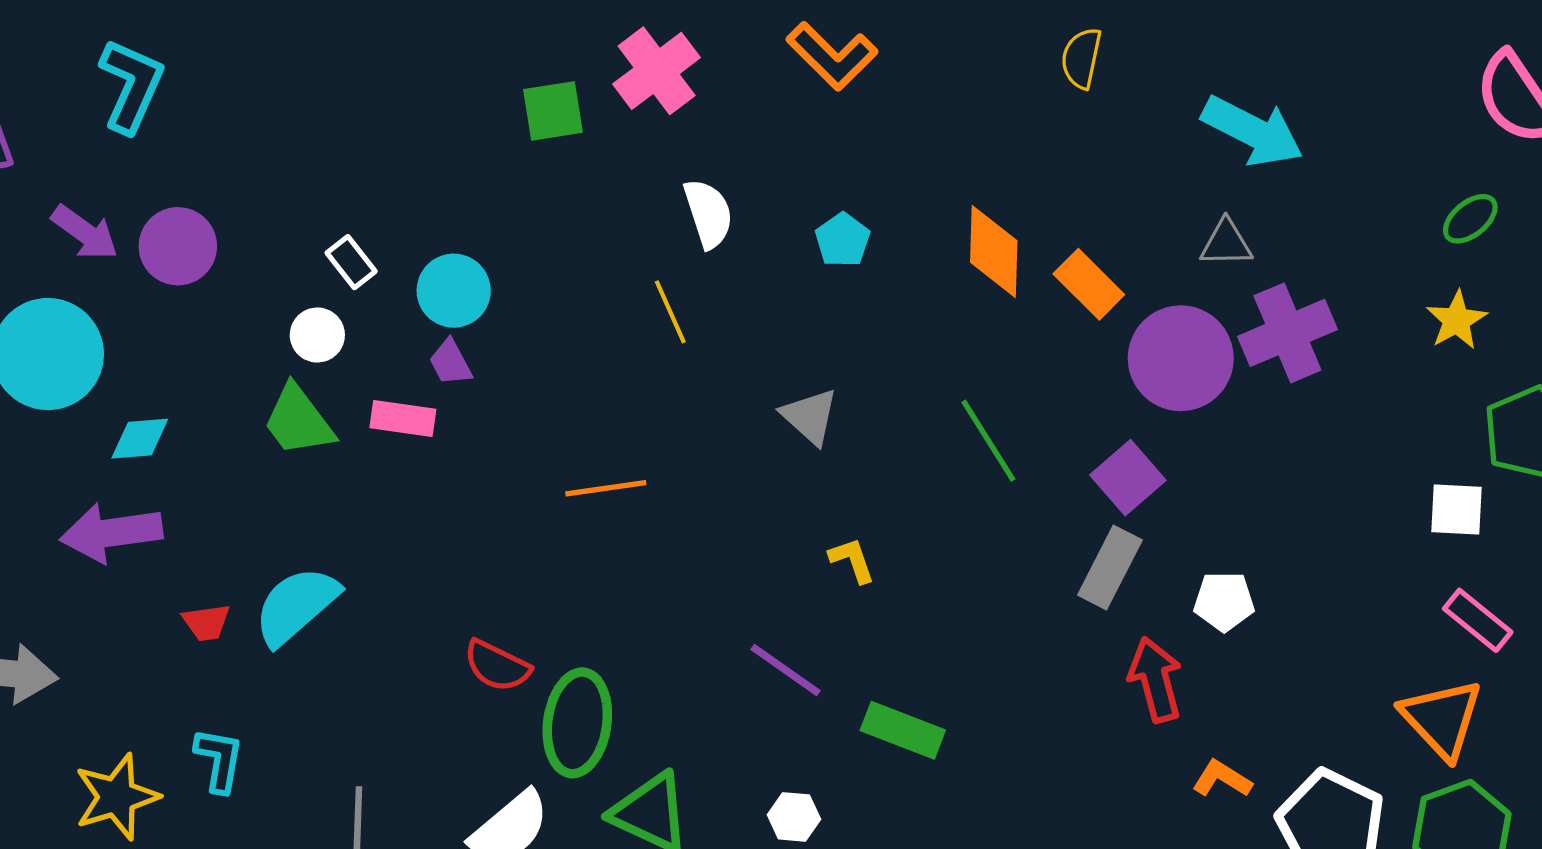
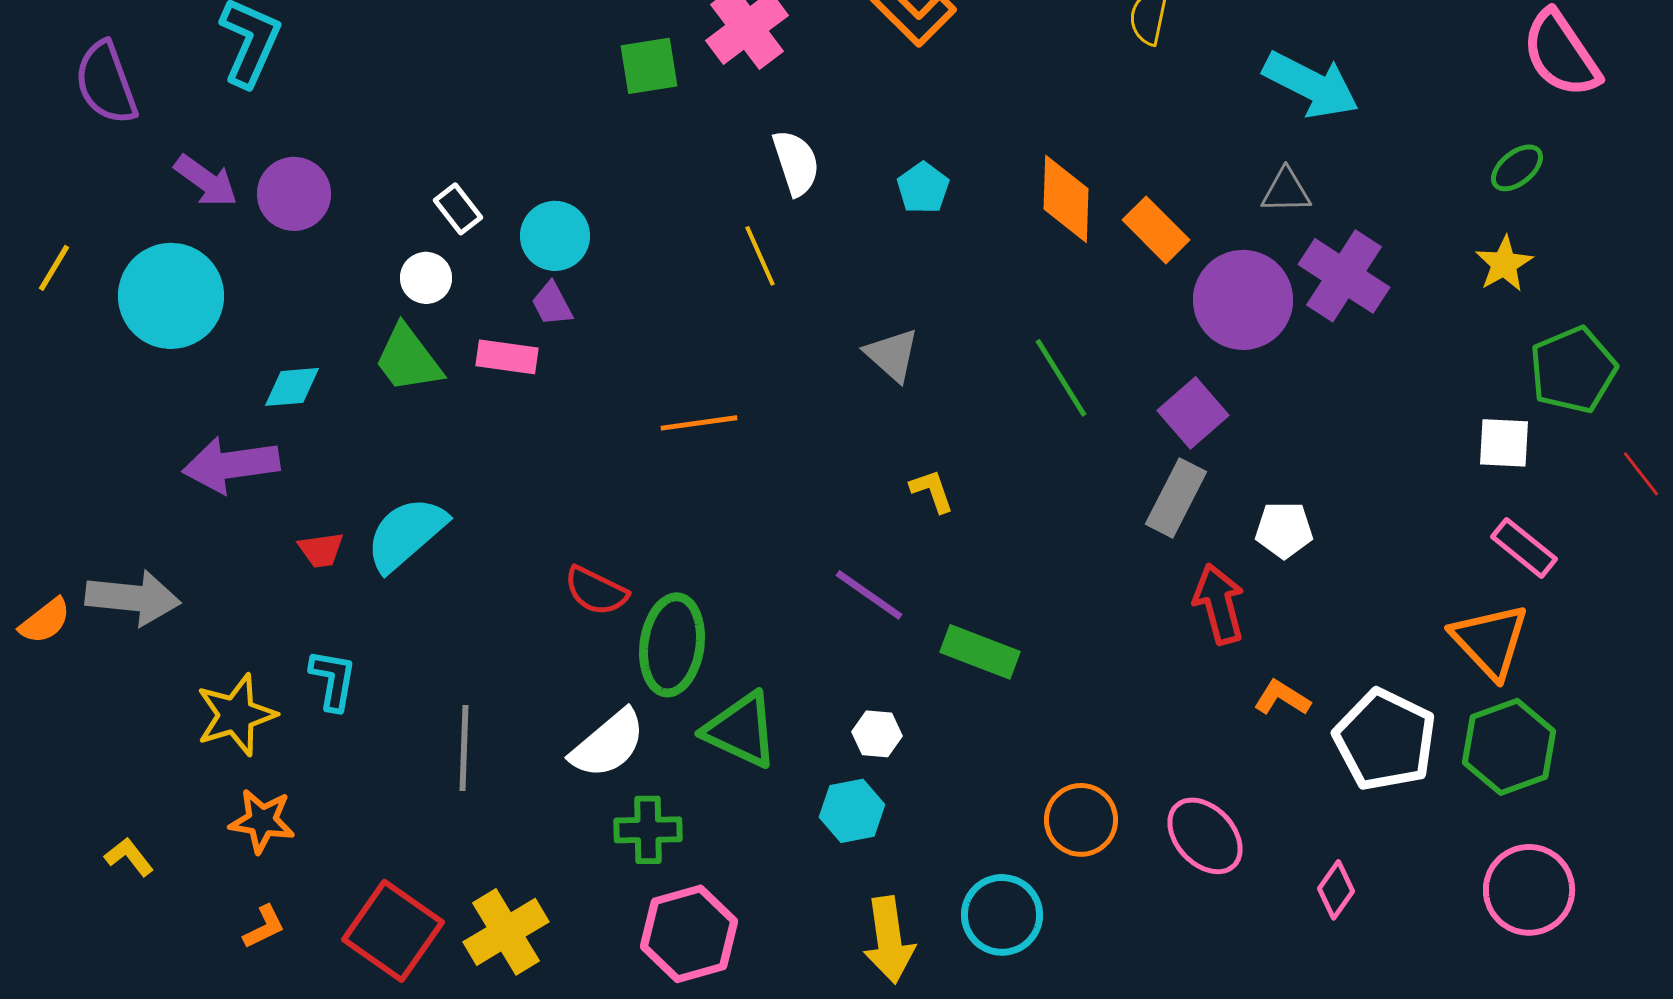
purple cross: (1287, 333) -> (1344, 276), turned -34
cyan diamond: (140, 439) -> (292, 387), moved

